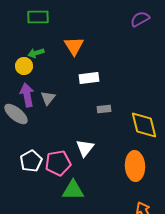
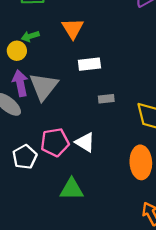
gray triangle: (48, 98) -> (44, 86), size x1.8
white triangle: (85, 148) -> (85, 142), turned -36
pink pentagon: (58, 163) -> (55, 142), moved

